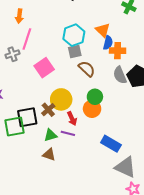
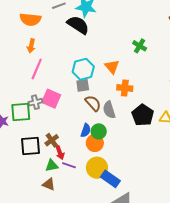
blue semicircle: (108, 43) -> (86, 130), moved
gray cross: (13, 54) -> (35, 102), moved
pink square: (44, 68) -> (51, 99), turned -36
gray semicircle: (120, 75) -> (109, 110), moved
yellow circle: (61, 99) -> (97, 168), moved
red arrow: (72, 118) -> (60, 153), moved
green square: (14, 127) -> (21, 112), moved

